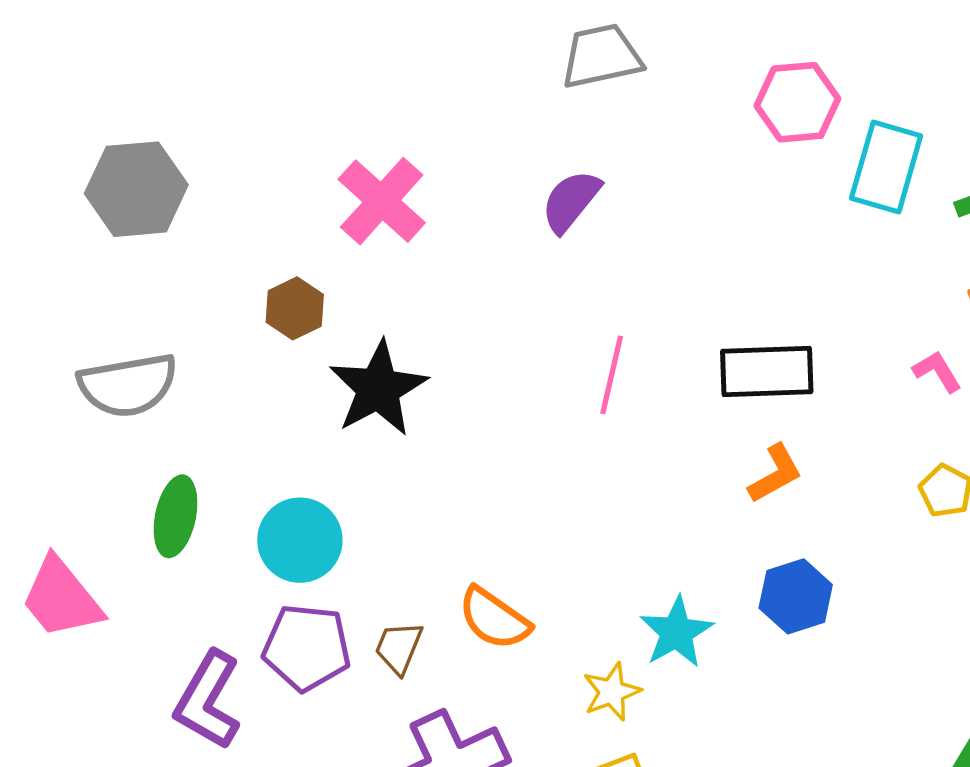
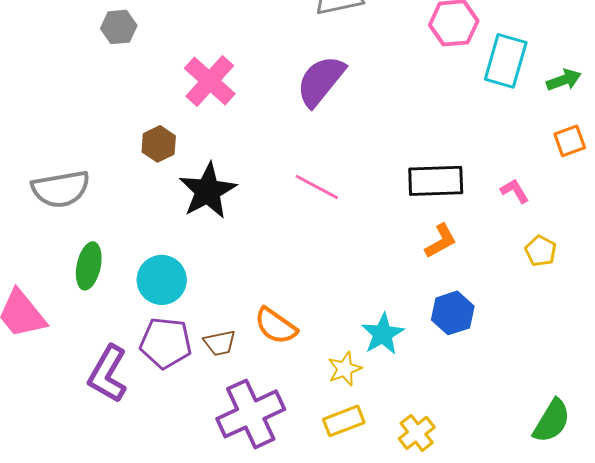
gray hexagon: (136, 189) -> (119, 27), moved, size x0.6
purple semicircle: (571, 201) -> (321, 81), size x1.4
pink L-shape: (937, 371) -> (515, 191), moved
pink line: (612, 375) -> (317, 187), moved, turned -75
brown trapezoid: (399, 647) -> (220, 343), turned -124

